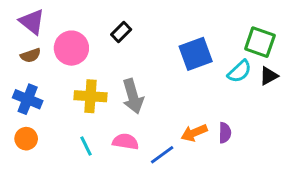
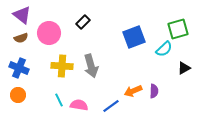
green square: (260, 42) -> (178, 29), turned -35
black triangle: (269, 76) -> (184, 68), moved
pink semicircle: (126, 142) -> (79, 105), moved

